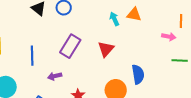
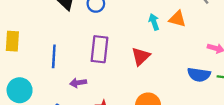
purple rectangle: (70, 46) -> (99, 49), turned -30
blue semicircle: (138, 74) -> (199, 75), moved, turned 102

